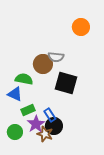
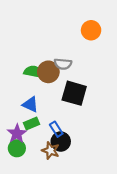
green semicircle: (24, 79) -> (34, 72), moved
blue triangle: (15, 94) -> (30, 104), moved
purple star: (36, 124) -> (17, 134), moved

